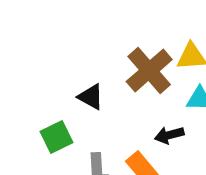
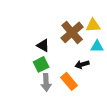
green square: (56, 137) -> (41, 64), moved

